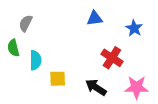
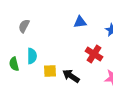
green semicircle: (13, 48) -> (14, 64), moved
black arrow: (96, 87) -> (71, 76), moved

